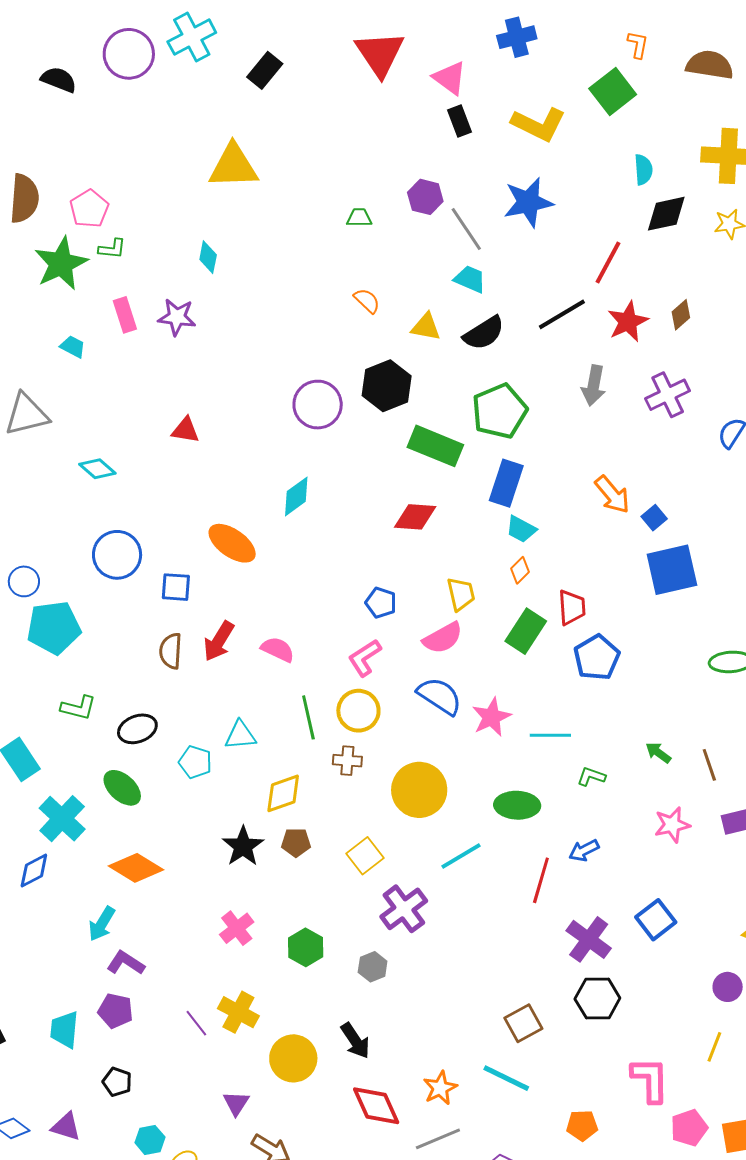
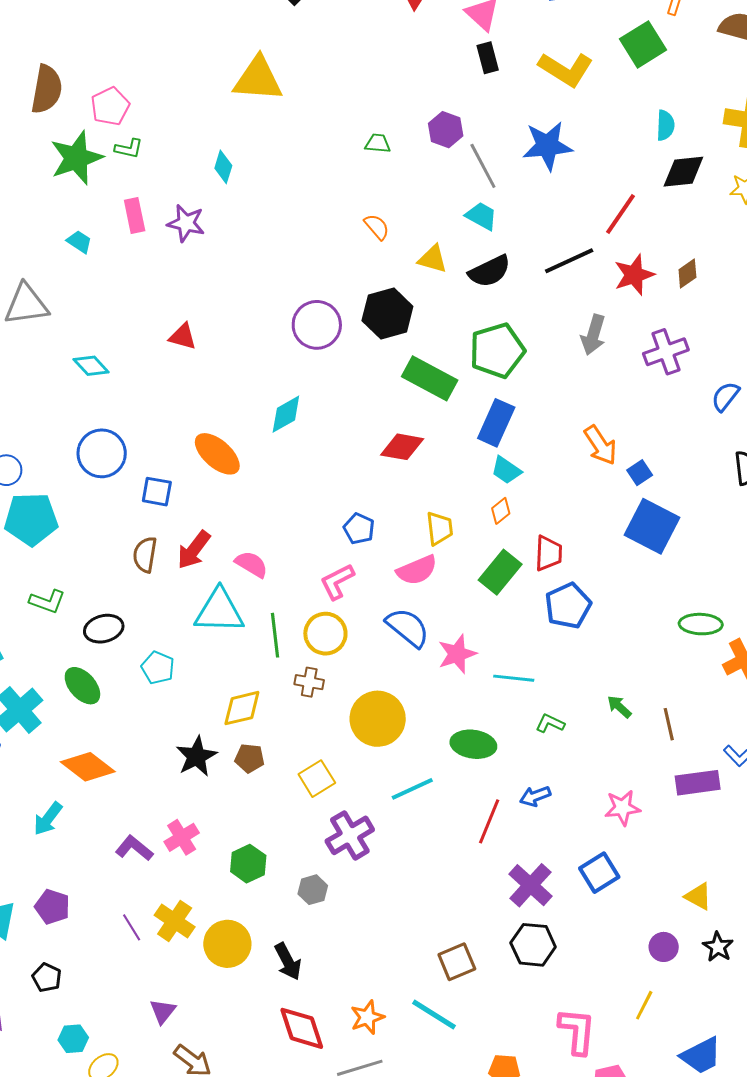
blue square: (672, 570) -> (652, 526), turned 34
cyan triangle: (240, 735) -> (219, 611), moved, size x1.6
pink star: (672, 825) -> (622, 808), moved
purple L-shape: (126, 963) -> (134, 848), moved
yellow circle: (293, 1058) -> (227, 944), moved

